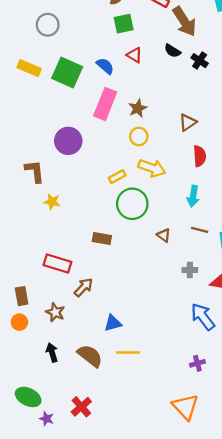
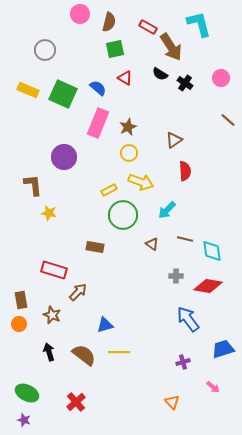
cyan arrow: (193, 196) -> (167, 210), moved, turned 36
orange triangle: (185, 407) -> (172, 402), size x0.6
purple star: (47, 419) -> (24, 420), moved

